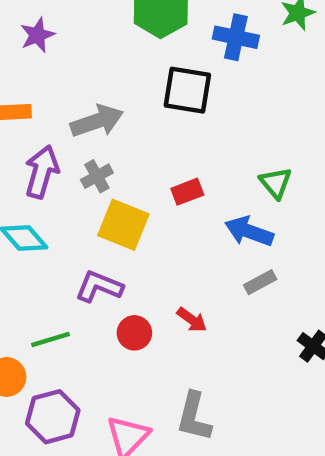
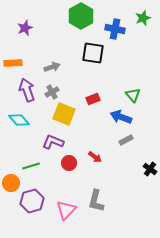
gray arrow: (97, 121) -> (52, 67), size x0.7
purple arrow: (42, 172) -> (27, 90), turned -35

